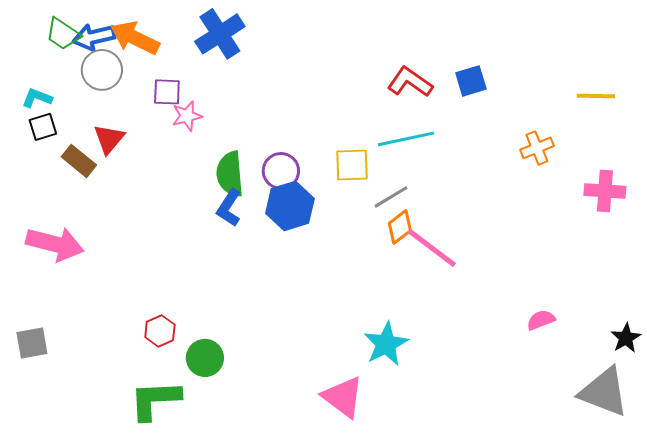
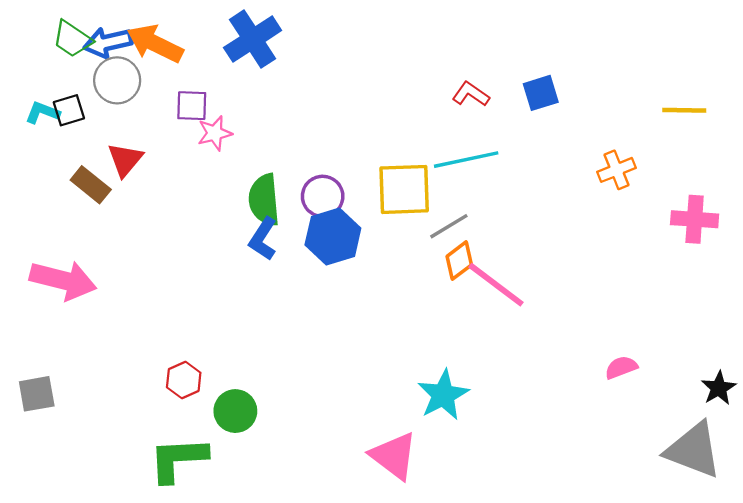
red L-shape: (410, 82) -> (471, 94), size x0.7
black square: (43, 127) -> (69, 110), moved
yellow square: (352, 165) -> (404, 189), size x1.4

